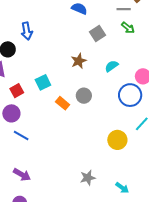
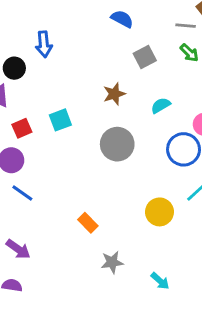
gray circle: (84, 96) -> (117, 144), size x1.5
orange rectangle: (63, 103) -> (88, 223), moved

